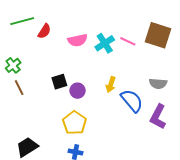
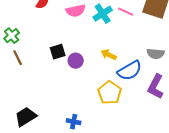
yellow arrow: (111, 85) -> (109, 55), turned 98
blue semicircle: (132, 101) -> (130, 71), turned 100
yellow pentagon: (74, 123) -> (110, 93), moved

